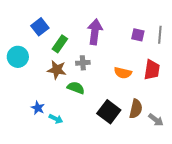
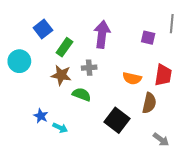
gray line: (160, 35) -> (172, 24), moved
brown semicircle: (136, 109) -> (149, 103), moved
gray arrow: (156, 120) -> (161, 140), moved

